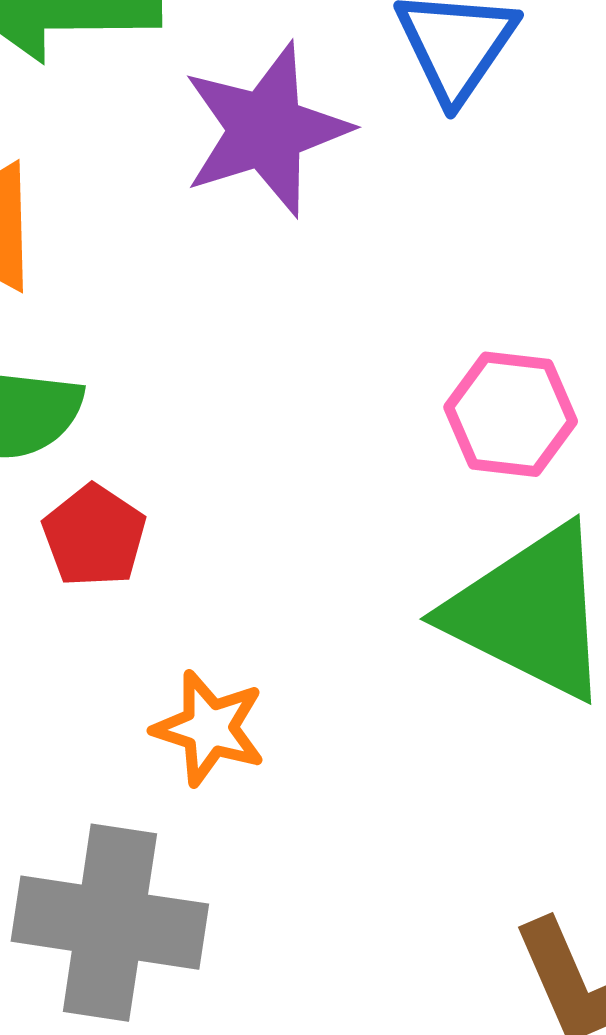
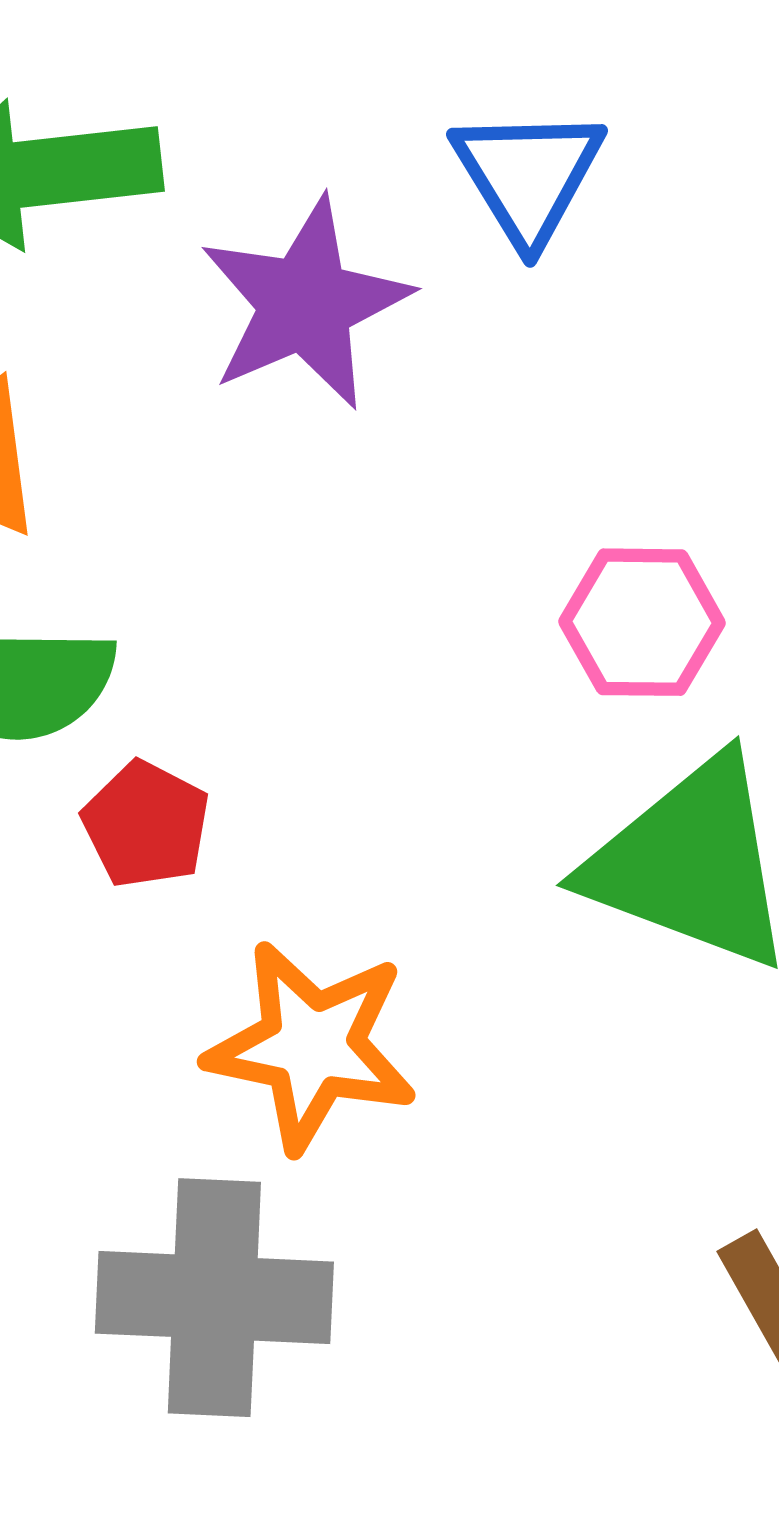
orange star: (209, 728) -> (312, 1046), size x1.5

